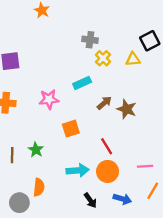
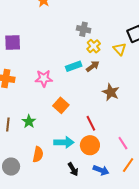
yellow triangle: (133, 59) -> (120, 49), turned 48
brown arrow: (104, 103) -> (93, 66), moved
orange square: (71, 129) -> (61, 105), turned -35
pink line: (145, 166) -> (123, 143), turned 56
orange semicircle: (39, 187) -> (38, 154), moved

